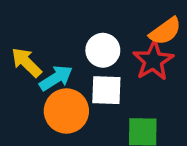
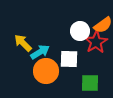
white circle: (103, 50) -> (80, 31), moved

